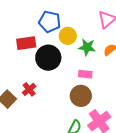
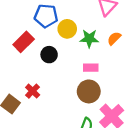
red rectangle: (26, 43) -> (24, 42), turned -30
black circle: (48, 58) -> (49, 55), size x0.6

